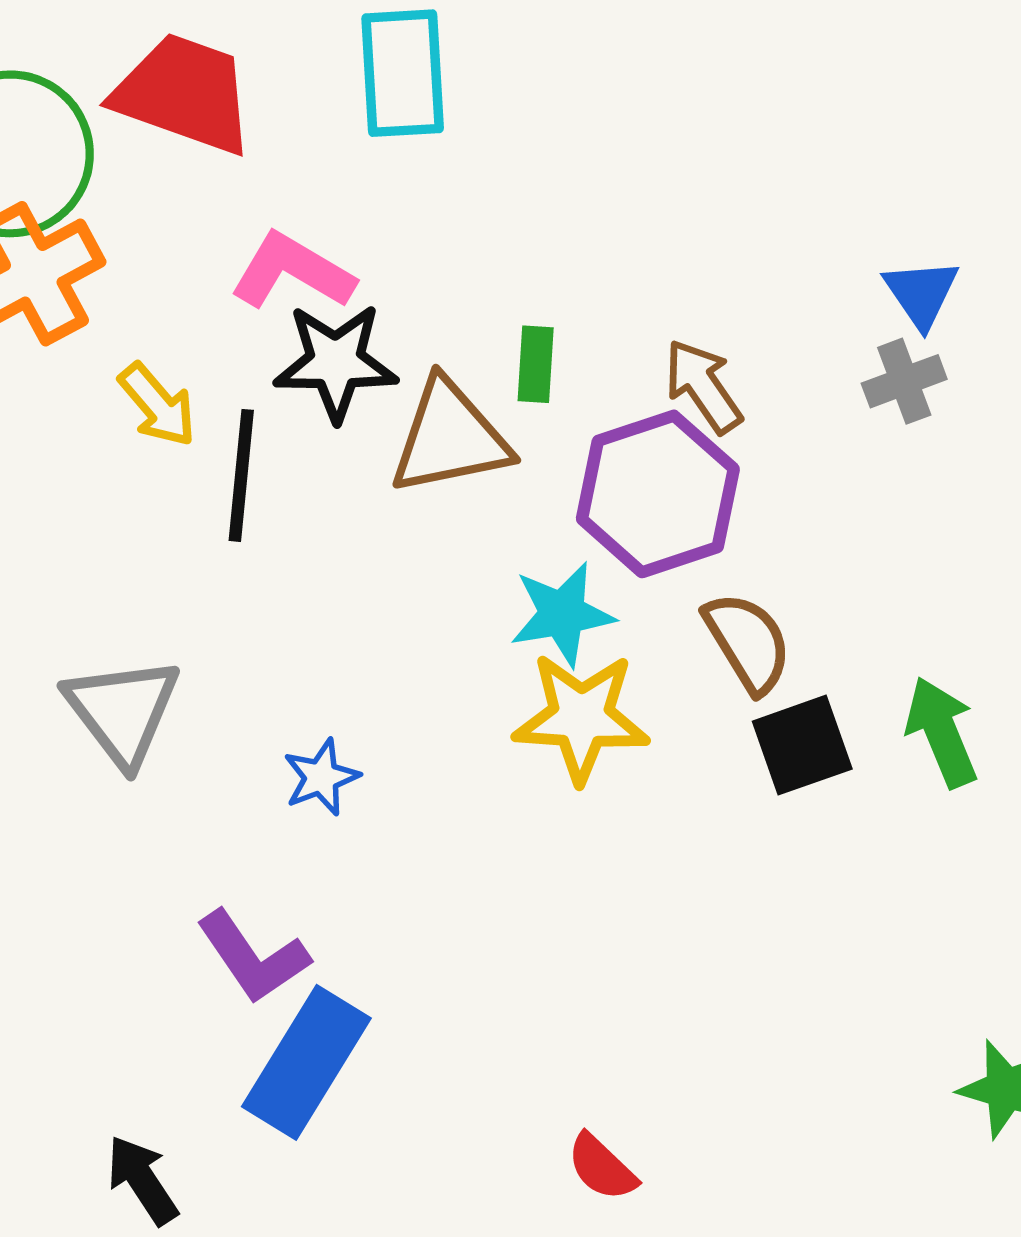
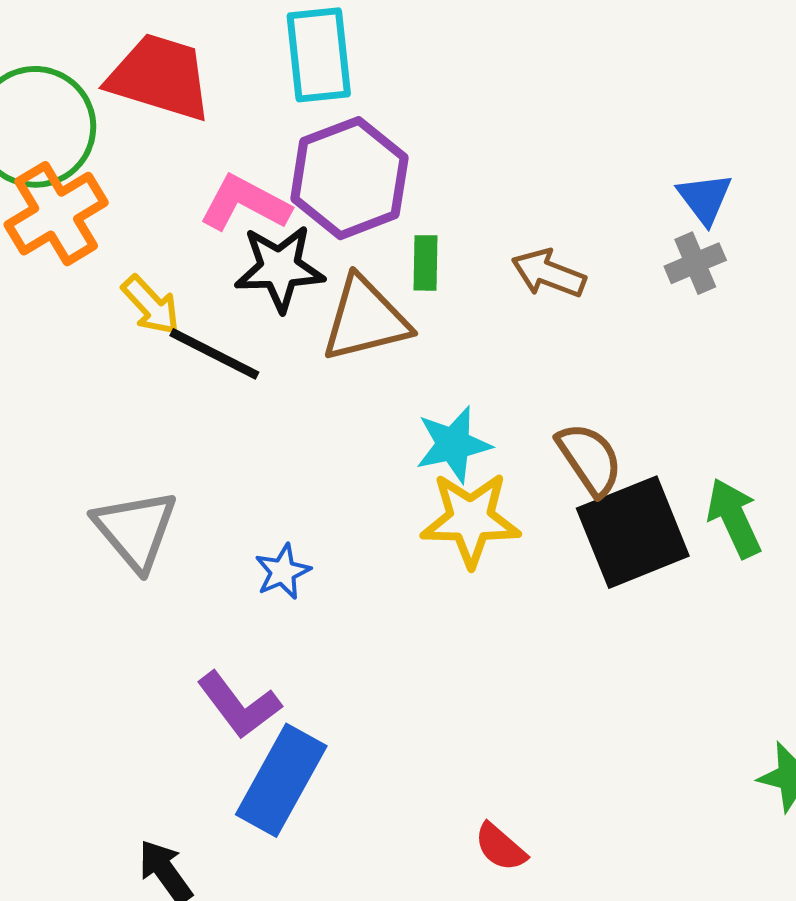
brown arrow: (703, 386) -> (549, 273), turned -32
black line: (241, 475) -> (214, 354), turned -66
purple hexagon: (658, 494) -> (349, 178), moved
black square: (802, 745) -> (633, 532), size x1.5

